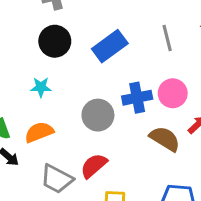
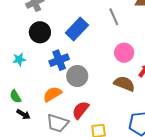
cyan star: (41, 87) -> (19, 59), moved
blue cross: (137, 98) -> (59, 60), moved
orange semicircle: (39, 132) -> (52, 94), moved

